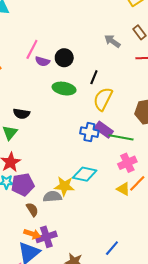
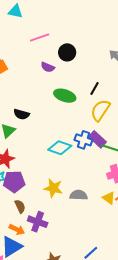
pink line: (32, 49) -> (40, 38), moved, turned 36
black circle: (64, 58) -> (67, 52), moved
cyan diamond: (85, 174) -> (60, 148), moved
gray semicircle: (52, 197) -> (79, 195), moved
purple cross: (46, 237) -> (38, 222), moved, turned 30

